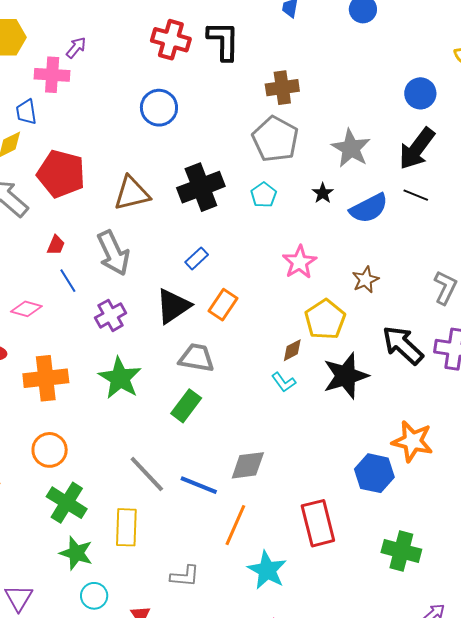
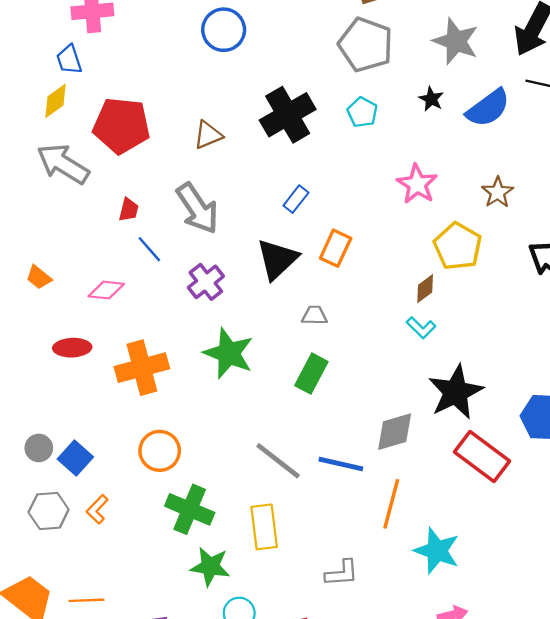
brown triangle: (132, 193) -> (208, 135), size x0.7
gray trapezoid: (197, 358) -> (314, 315), size x0.6
black star: (346, 376) -> (456, 392), moved
red rectangle: (318, 523) -> (482, 457), moved, turned -30

